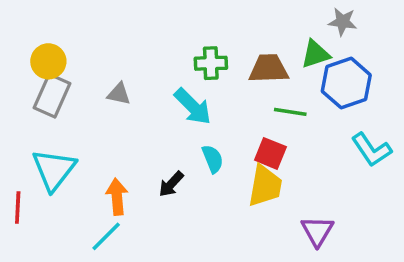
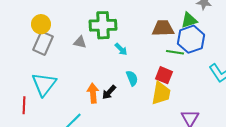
green cross: (211, 63) -> (103, 25), moved, size x1.5
blue hexagon: (346, 83) -> (191, 39), moved
cyan arrow: (193, 106) -> (121, 49), size x0.6
orange arrow: (117, 197) -> (93, 93), moved

